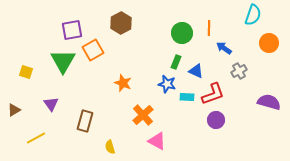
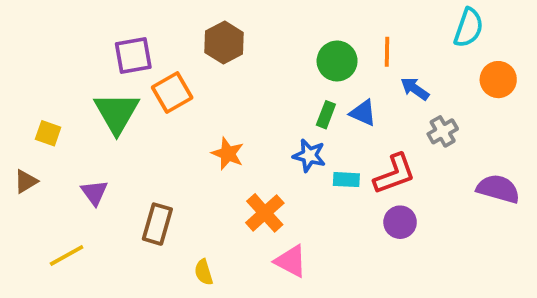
blue triangle: (196, 71) -> (363, 113), moved
brown triangle: (14, 110) -> (26, 181), moved

